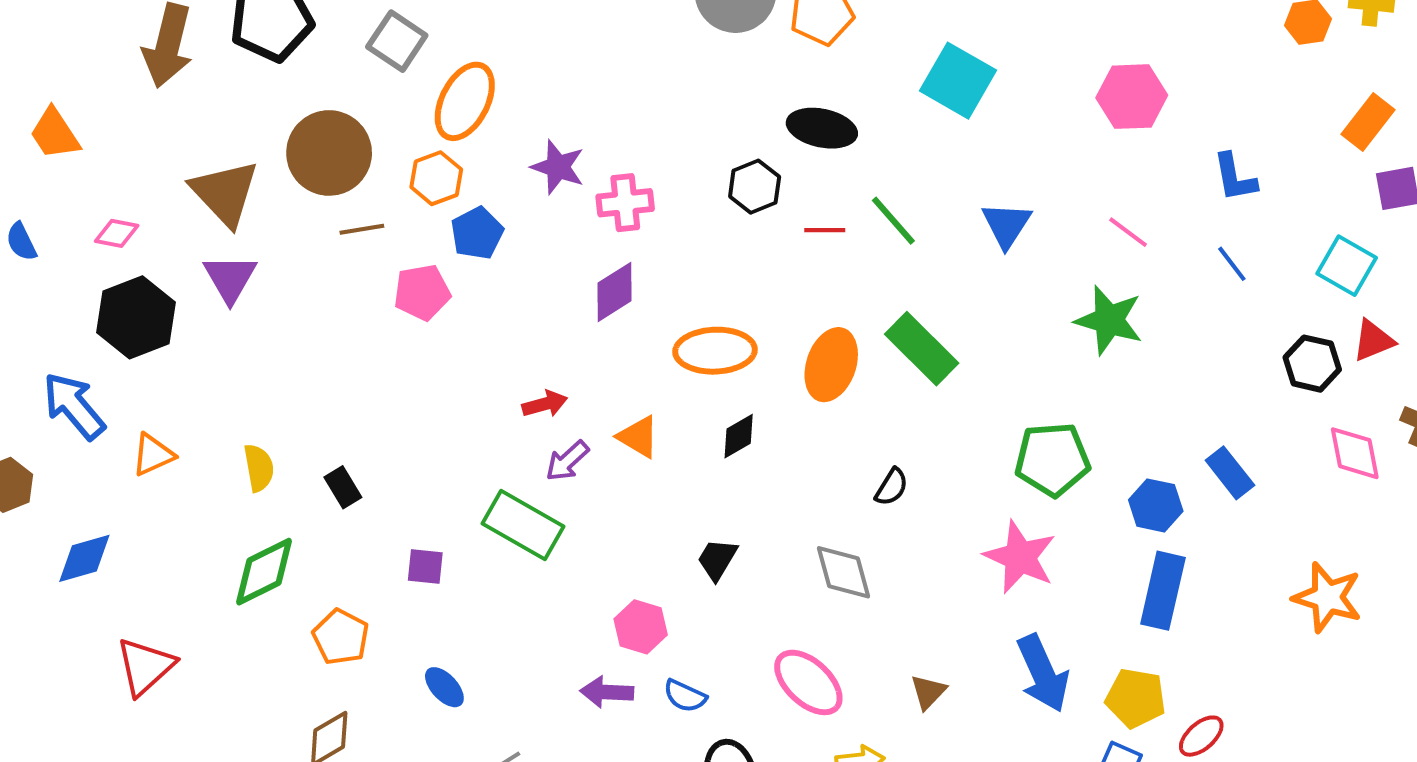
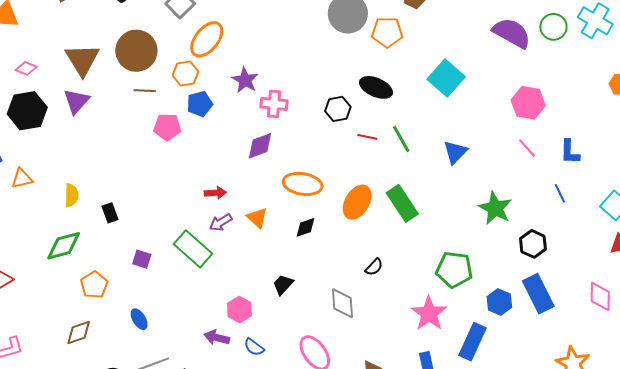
pink line: (1128, 232) -> (527, 148), moved
black hexagon: (1312, 364) -> (533, 244), moved
blue rectangle: (1230, 473) -> (538, 294), size x1.5
blue rectangle: (1163, 591) -> (473, 342), moved

